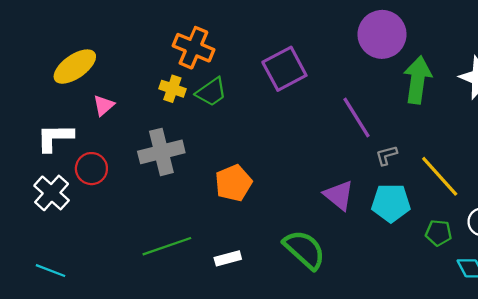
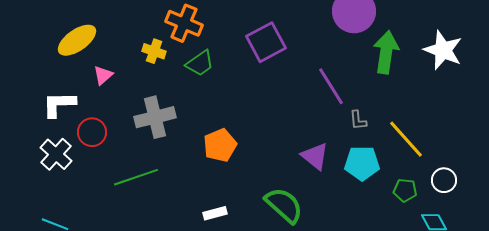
yellow cross: (172, 89) -> (154, 51), moved
gray L-shape: (386, 155) -> (358, 120), turned -80
green line: (167, 246) -> (136, 177), moved

